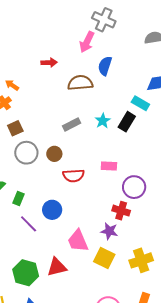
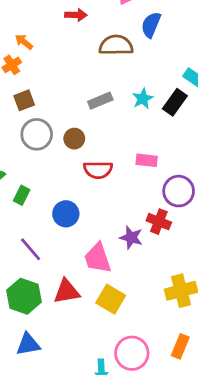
purple line: (29, 224) -> (31, 249), moved
purple star: (109, 231) -> (131, 237), moved
yellow square: (104, 258) -> (111, 299), moved

